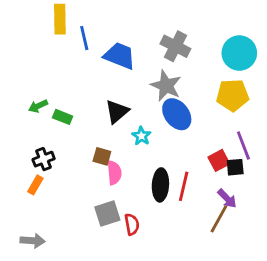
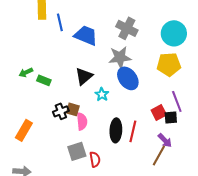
gray star: (166, 86) -> (120, 57), turned -30
black cross: (44, 159) -> (61, 111), moved
orange rectangle: (35, 185) -> (24, 130), size x1.5

